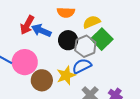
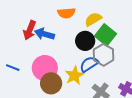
black circle: (68, 40) -> (85, 41), moved
gray hexagon: (85, 46) -> (103, 55), moved
pink circle: (25, 62) -> (45, 68), moved

